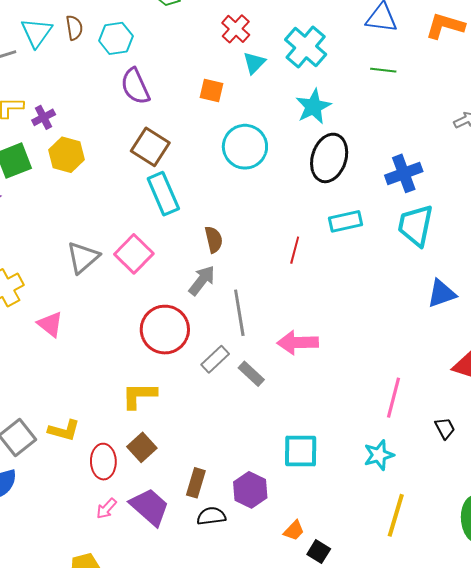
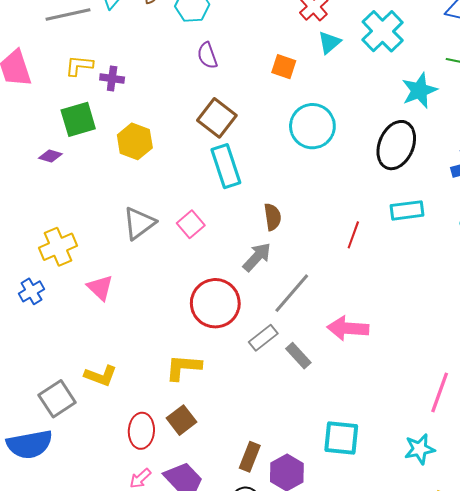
purple semicircle: (135, 86) -> (207, 55), size x0.7
cyan star: (313, 107) -> (419, 90), moved
purple cross: (44, 117) -> (112, 79), turned 30
yellow hexagon: (67, 155) -> (135, 141), moved
pink square: (134, 254) -> (191, 224), size x0.7
gray line: (239, 313) -> (292, 293), turned 45
yellow L-shape: (64, 430) -> (101, 376), moved
brown rectangle: (196, 483) -> (250, 457), moved

